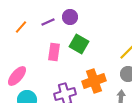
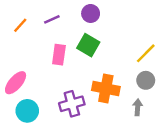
purple circle: (70, 17) -> (91, 13), moved
orange cross: (94, 81) -> (106, 89), turned 30

